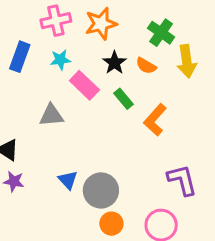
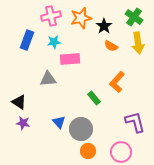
green cross: (161, 33) -> (134, 17), moved
black star: (114, 63) -> (104, 26), moved
pink rectangle: (84, 85) -> (70, 59), turned -48
green rectangle: (123, 99) -> (94, 98), moved

